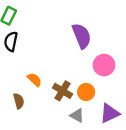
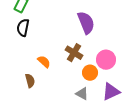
pink circle: (104, 65) -> (106, 60), moved
brown cross: (62, 91) -> (74, 53), moved

